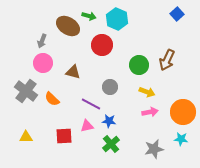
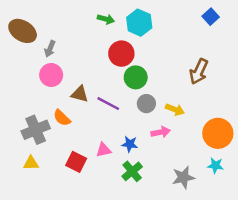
brown ellipse: (68, 26) -> (23, 31), moved
green circle: (139, 65) -> (136, 77), moved
brown triangle: (73, 72) -> (80, 94), moved
gray circle: (110, 87) -> (146, 104), moved
gray cross: (26, 91) -> (36, 130), moved, turned 30
purple line: (91, 104) -> (108, 104), moved
pink arrow: (150, 112) -> (161, 132), moved
red square: (64, 136) -> (76, 162), turned 30

